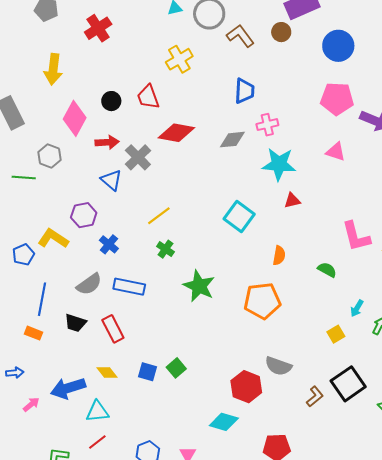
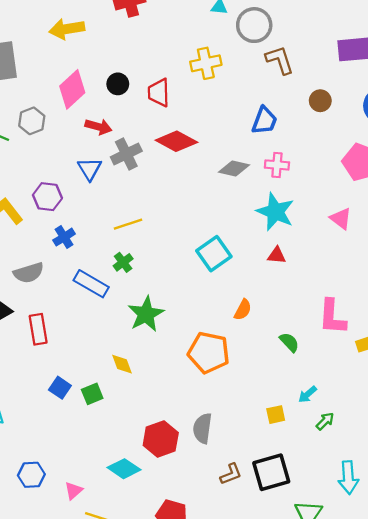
brown circle: (281, 32) -> (320, 101), moved
yellow arrow: (53, 69) -> (67, 29), turned 56
blue rectangle: (129, 287) -> (91, 284), moved
gray semicircle: (278, 366) -> (203, 428), turned 60
yellow diamond: (107, 372) -> (122, 364), moved

